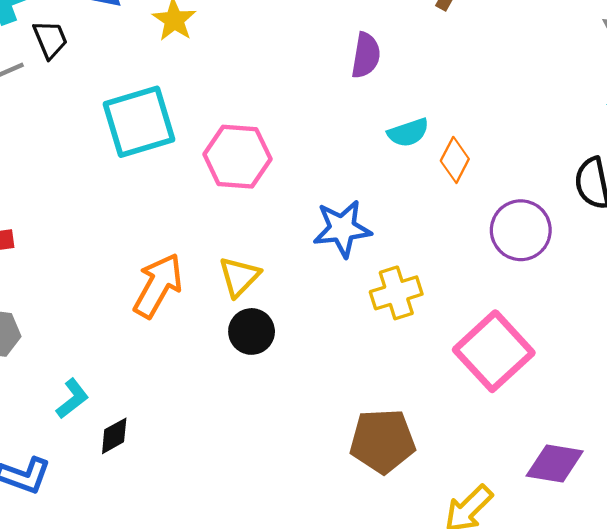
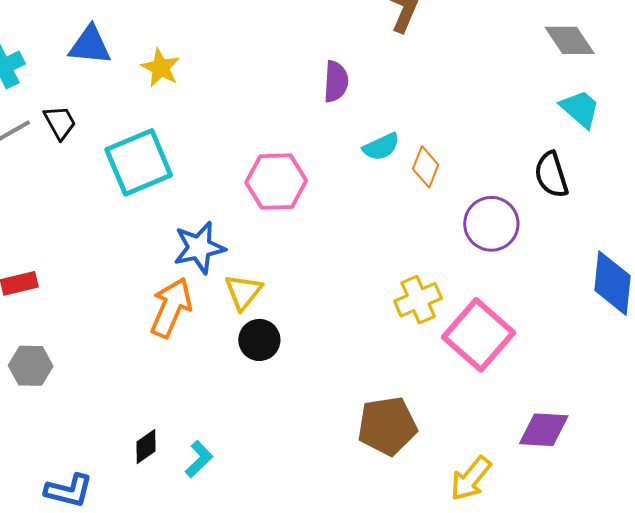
black trapezoid: (50, 39) -> (60, 122), moved
pink hexagon: (237, 157) -> (276, 182), moved
blue star: (342, 229) -> (199, 248), moved
yellow cross: (396, 293) -> (418, 300), moved
cyan L-shape: (72, 399) -> (199, 459), moved

